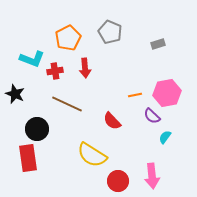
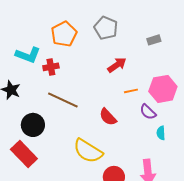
red arrow: (85, 68) -> (117, 65), moved, turned -120
cyan semicircle: (165, 137) -> (161, 133), turned -40
red rectangle: (28, 158) -> (24, 154), turned -36

